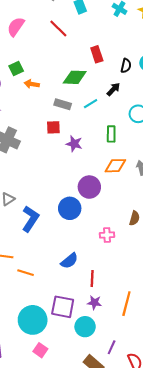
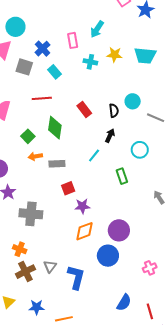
red line: (58, 29) -> (42, 98), turned -30
green square: (16, 69) -> (28, 136), moved
green diamond: (75, 77) -> (55, 128), moved, turned -65
gray rectangle: (63, 104) -> (57, 164), moved
purple star: (74, 144) -> (82, 206), moved
orange diamond: (115, 166) -> (85, 231), moved

